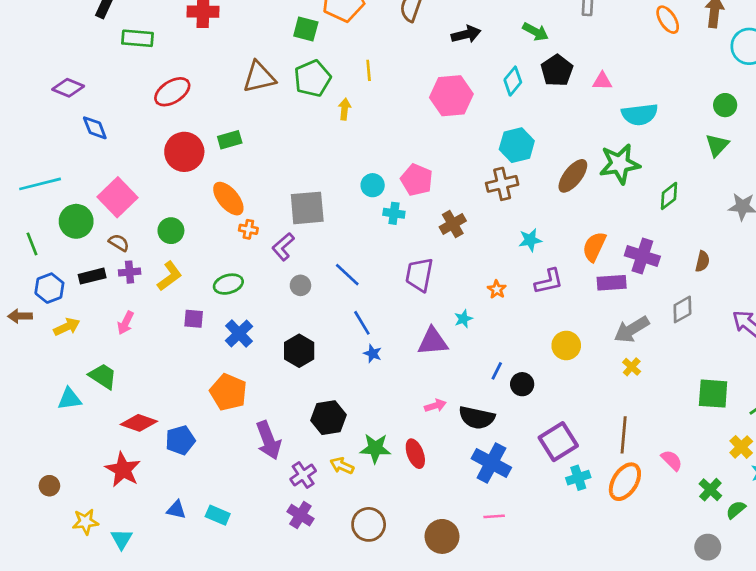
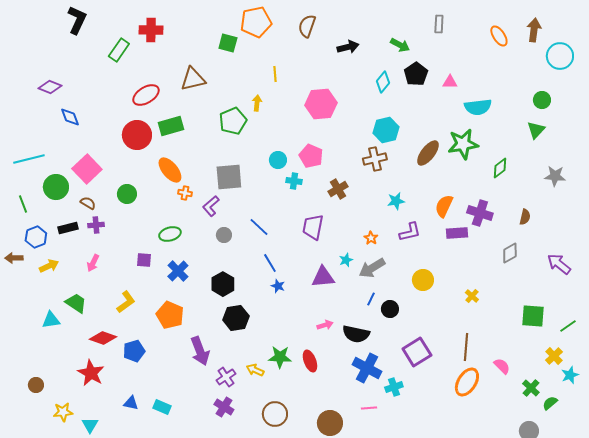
green rectangle: (138, 38) -> (119, 50), moved, turned -60
green pentagon: (312, 78) -> (233, 121), moved
red ellipse: (172, 92) -> (146, 95), moved
pink hexagon: (451, 96) -> (321, 104), moved
green rectangle: (230, 140) -> (171, 126), size x1.4
yellow L-shape: (170, 276) -> (126, 302), moved
gray arrow: (632, 329) -> (372, 268), moved
black hexagon: (329, 418) -> (236, 318), moved
cyan cross: (578, 478) -> (394, 387), moved

